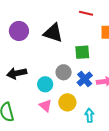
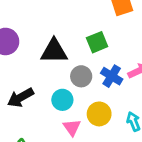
black triangle: (53, 33) -> (54, 51), moved
pink triangle: (46, 106) -> (72, 128), turned 32

